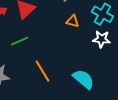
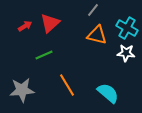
orange triangle: (72, 21) -> (97, 35), size x1.5

